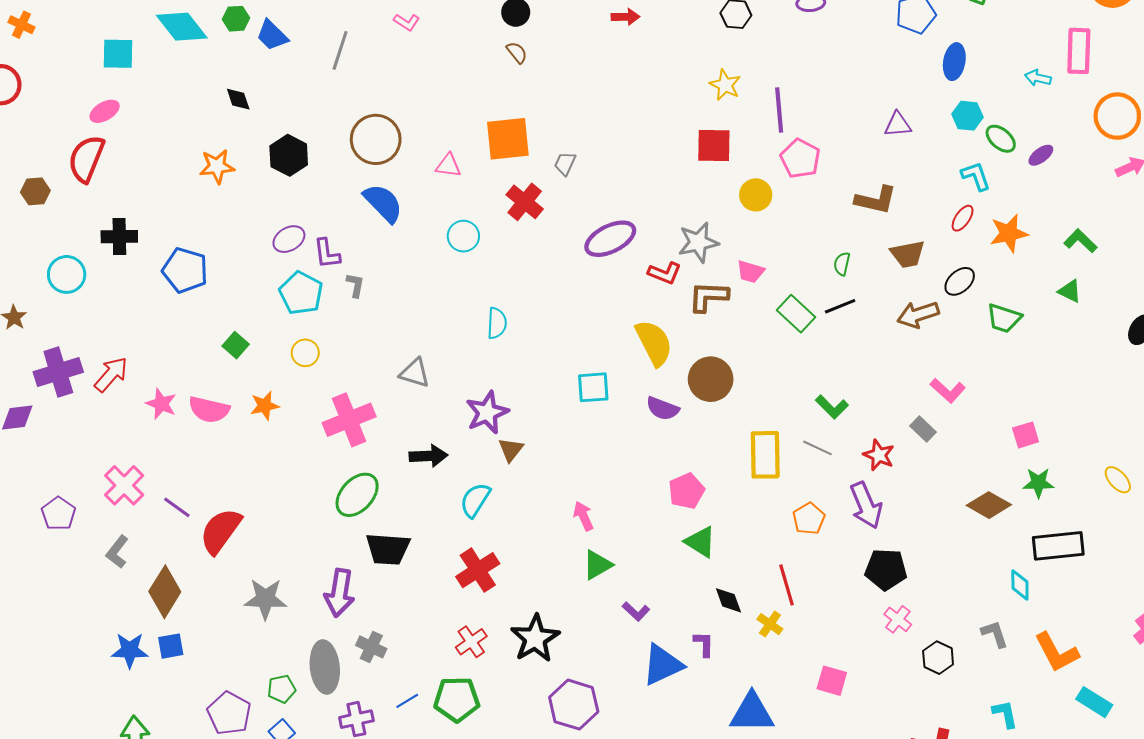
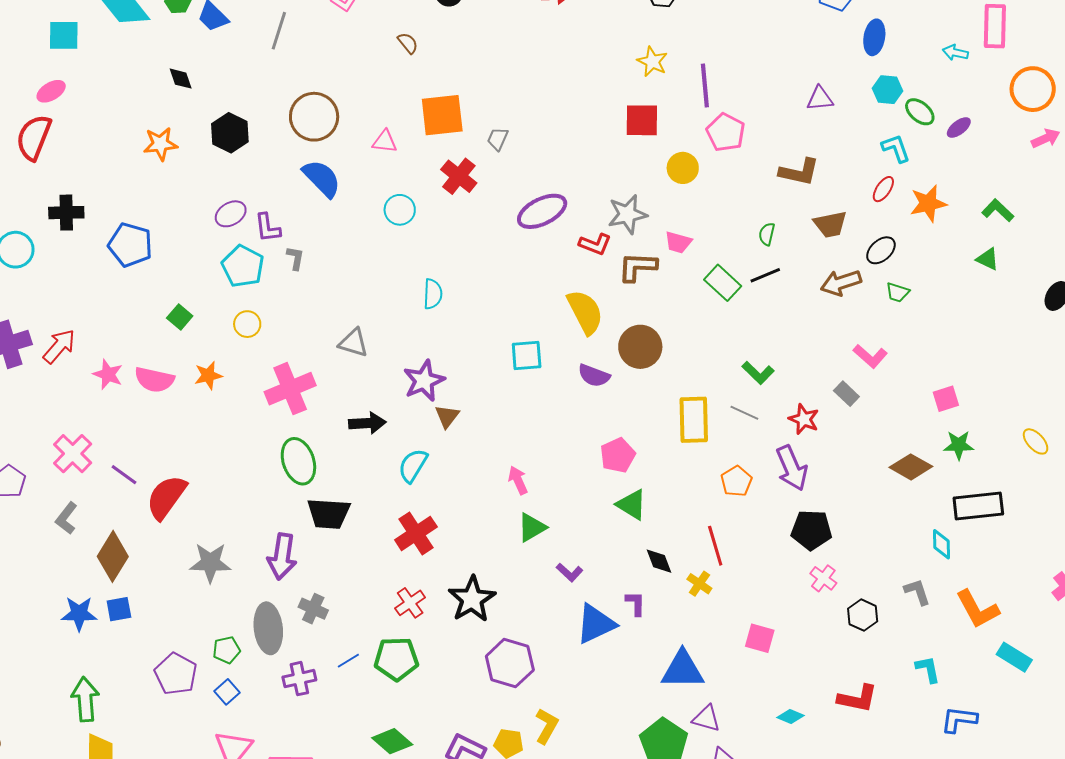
brown semicircle: (517, 52) -> (408, 43), moved
green trapezoid: (1004, 318) -> (897, 292), moved, size x0.7
green ellipse: (357, 495) -> (298, 461), turned -60

